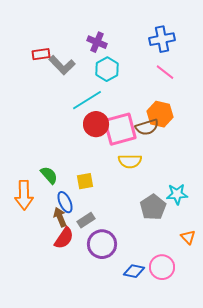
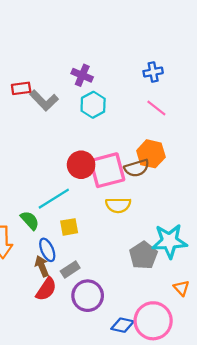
blue cross: (162, 39) -> (153, 72), size x0.7
cyan line: (87, 100) -> (54, 199), moved
cyan star: (177, 194) -> (169, 241), size x1.5
pink circle: (162, 267) -> (153, 321), size x1.4

